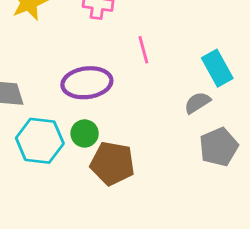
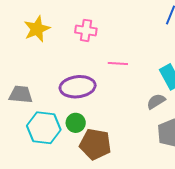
pink line: (143, 50) -> (118, 64), turned -72

